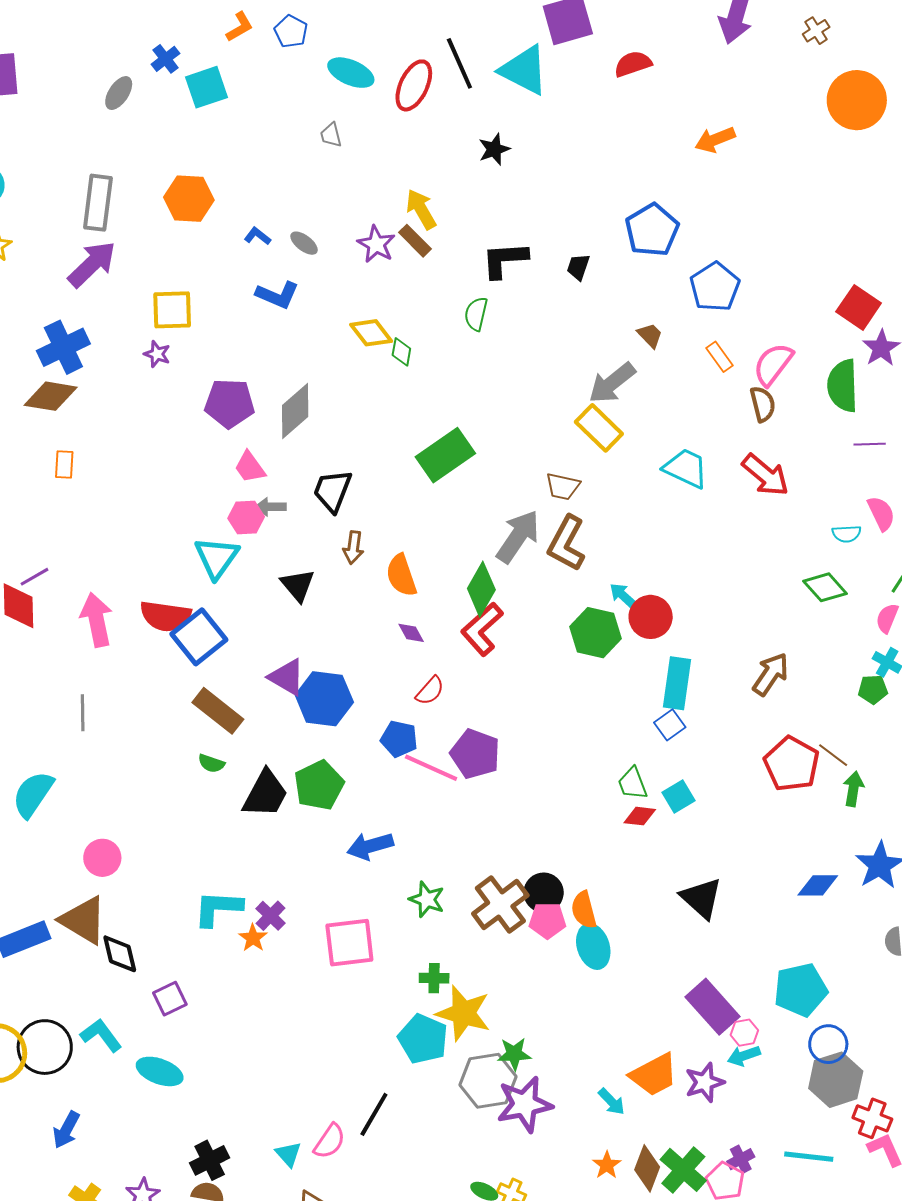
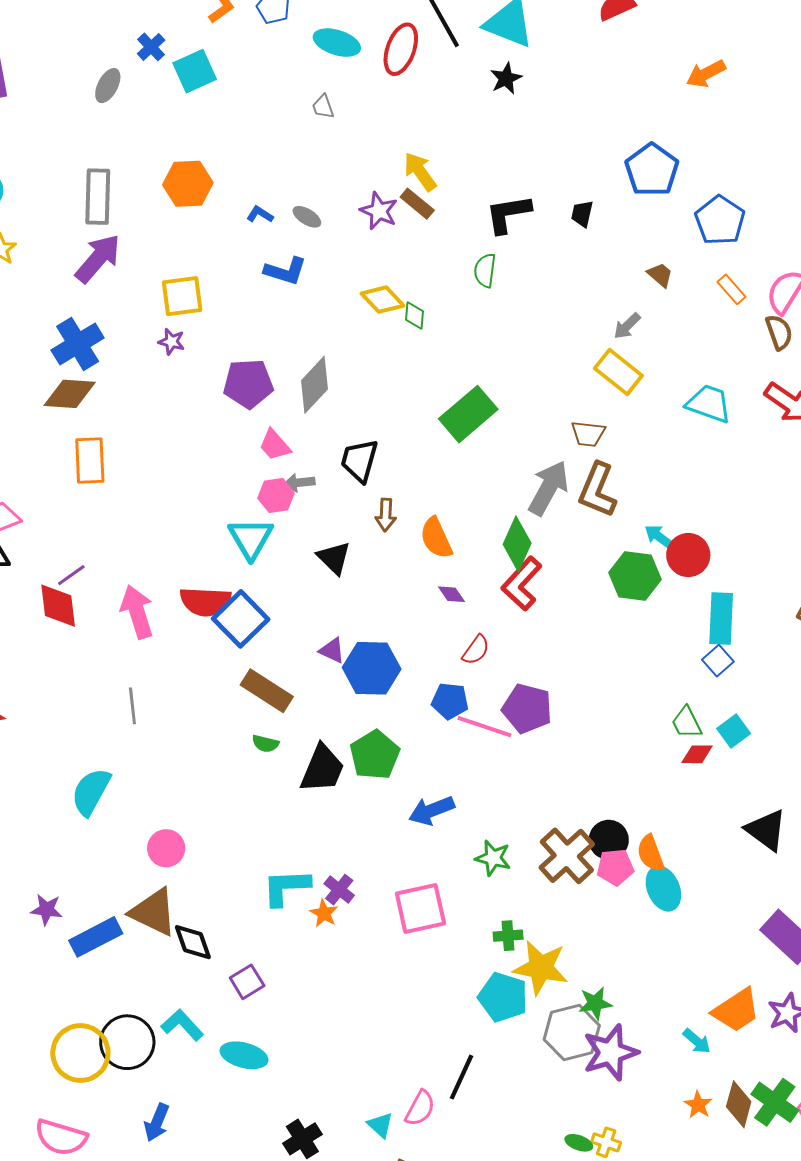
black star: (494, 149) -> (506, 78), moved
gray arrow: (612, 383) -> (627, 326), size x0.6
orange rectangle: (64, 464) -> (90, 461), size x1.6
purple triangle: (287, 677) -> (332, 650), size x0.7

